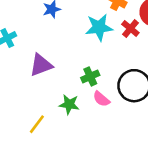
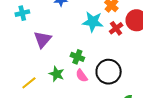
purple triangle: (41, 65) -> (43, 39), turned -42
green cross: (90, 76) -> (77, 57), turned 32

